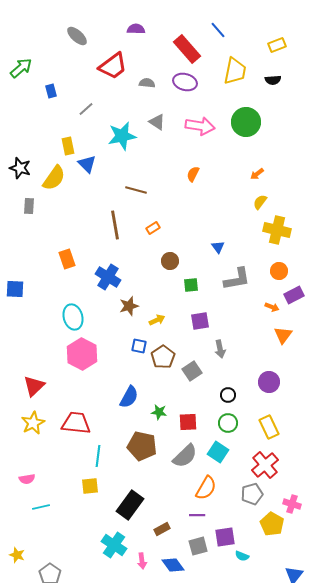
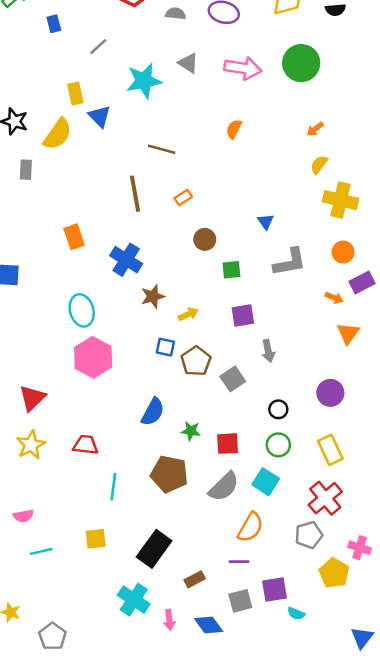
red trapezoid: (76, 423) -> (86, 445), size x0.7
yellow square: (90, 486) -> (96, 539), moved

